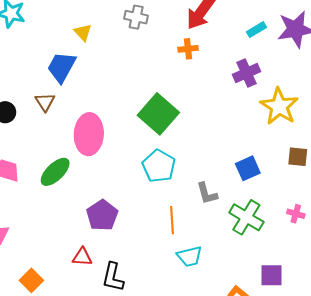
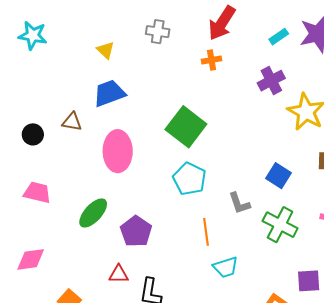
blue trapezoid: (61, 67) -> (109, 93), moved, turned 44
brown triangle: (45, 102) -> (72, 122), turned -45
blue square: (248, 168) -> (278, 176), turned -30
green ellipse: (55, 172) -> (93, 213), moved

